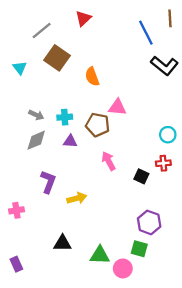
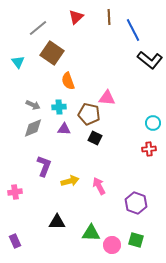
brown line: (170, 18) -> (109, 17), moved
orange semicircle: (92, 77) -> (68, 81), moved
pink arrow: (109, 161) -> (99, 186), moved
black square: (141, 176) -> (95, 138), moved
green square: (139, 249) -> (136, 240), moved

